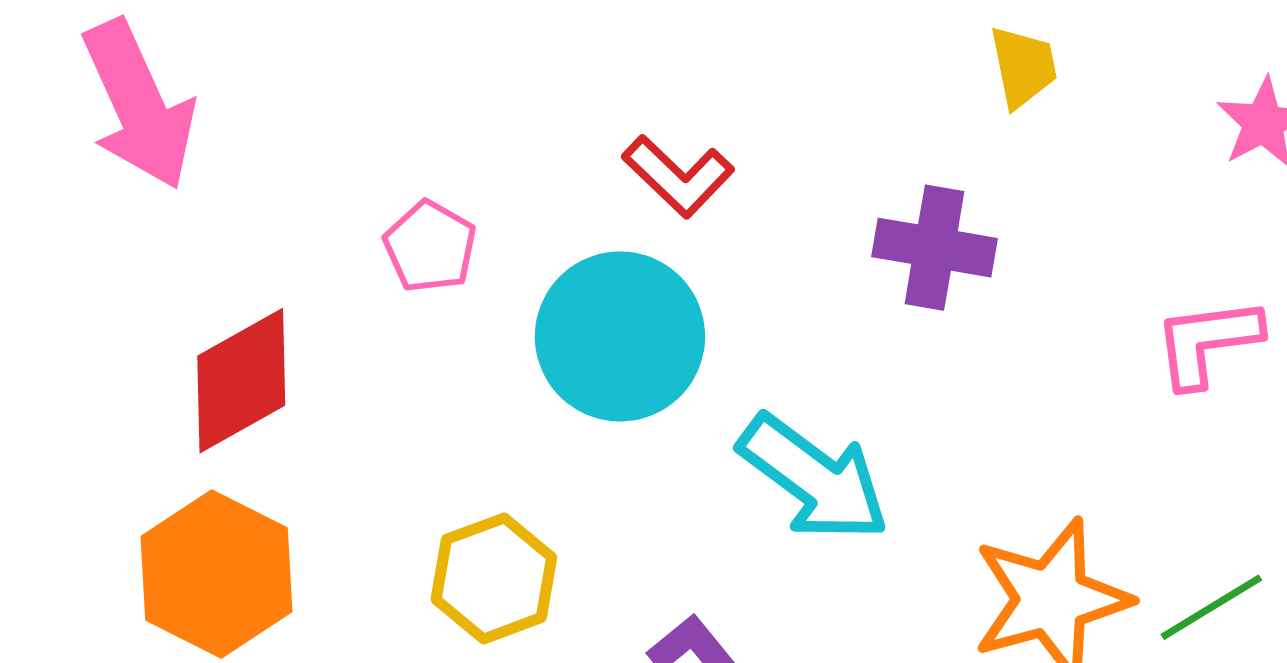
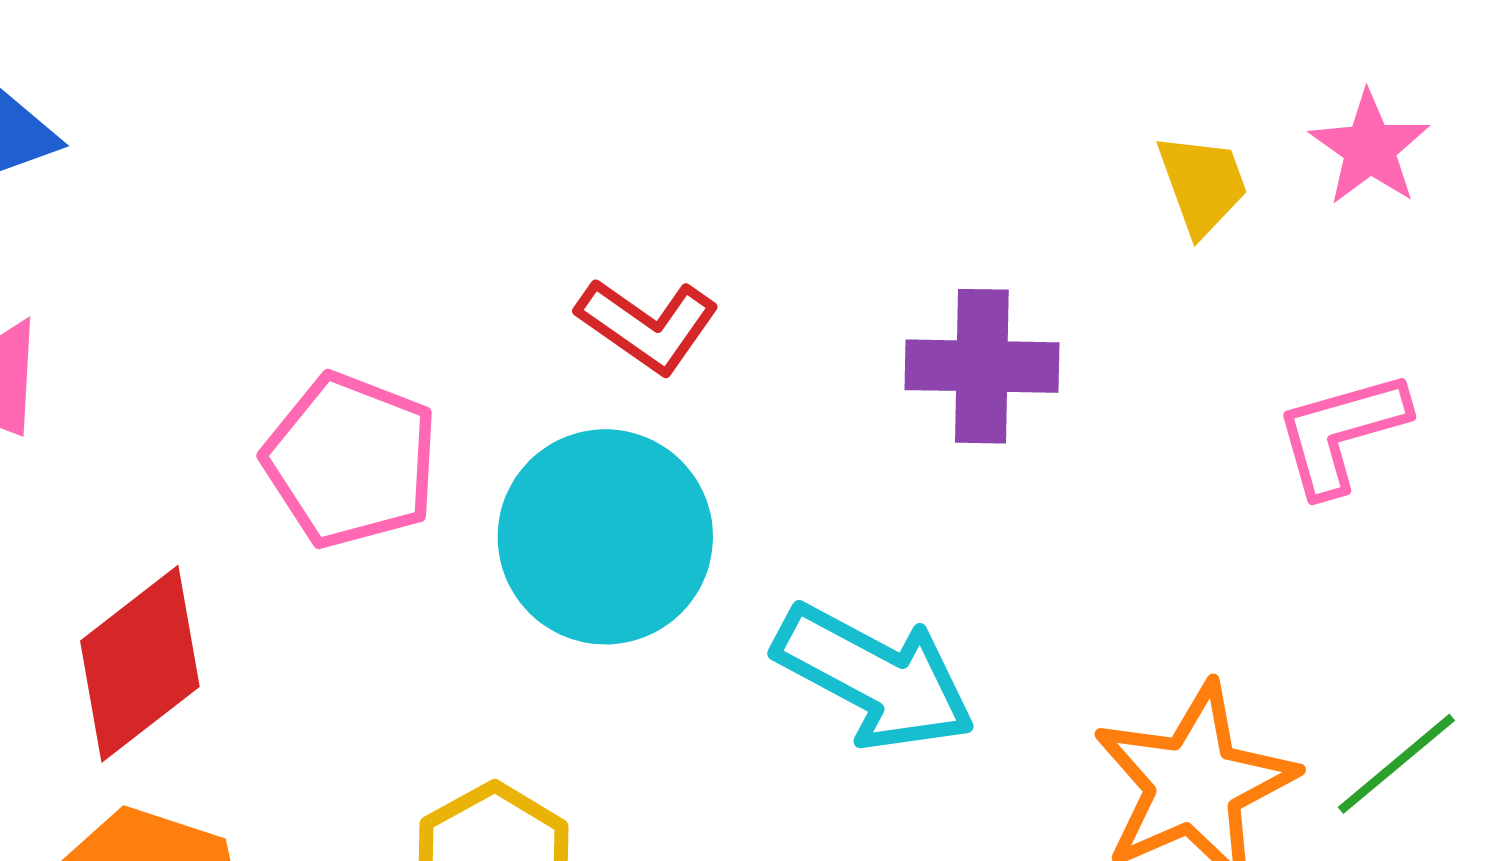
yellow trapezoid: (1023, 67) -> (1202, 184), moved
pink pentagon: (430, 247) -> (351, 461), size x1.5

